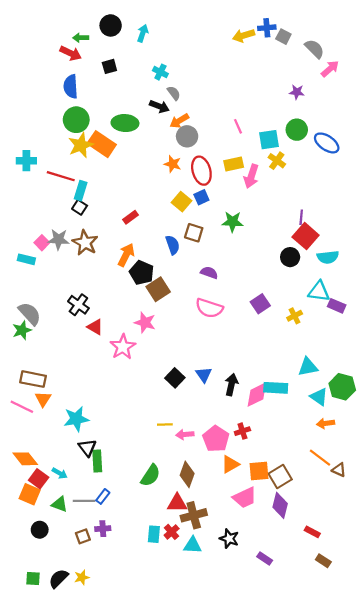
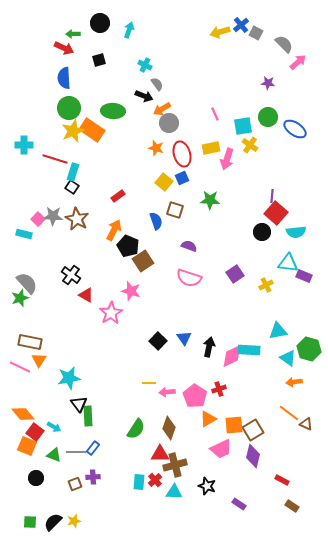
blue cross: (267, 28) -> (241, 25), turned -35

